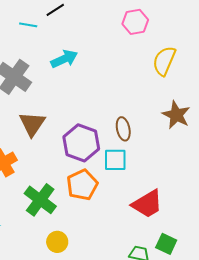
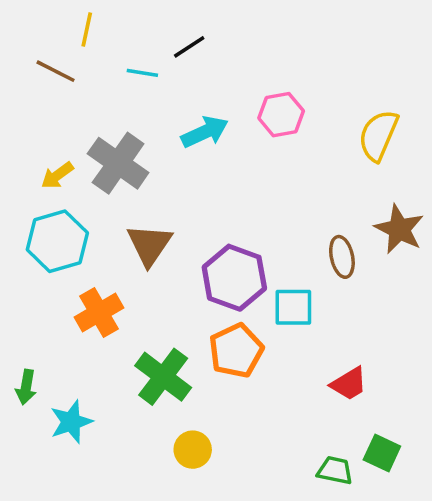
pink hexagon: (135, 22) -> (281, 115), moved
brown ellipse: (123, 129) -> (342, 257), moved
red trapezoid: (147, 204) -> (349, 384), size x0.7

